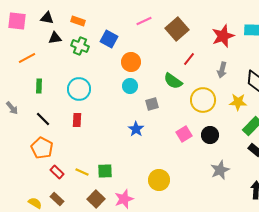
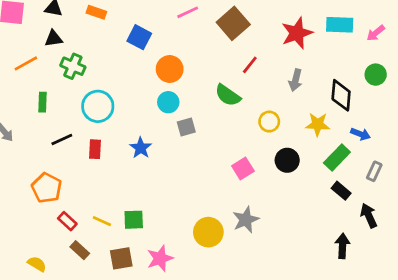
black triangle: (55, 38) -> (54, 39), moved
green cross: (80, 46) -> (73, 66), moved
yellow circle: (203, 100) -> (269, 122), size x0.6
gray square: (152, 104) -> (186, 127), moved
black line: (43, 119) -> (62, 140), moved, turned -70
blue star: (136, 129) -> (141, 148), moved
black circle: (210, 135) -> (287, 160), moved
gray star: (220, 170) -> (246, 220), moved
brown rectangle: (57, 199) -> (80, 250), moved
brown square: (96, 199) -> (121, 258), turned 36

